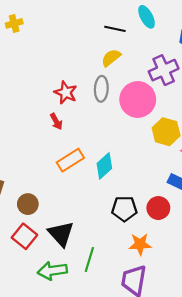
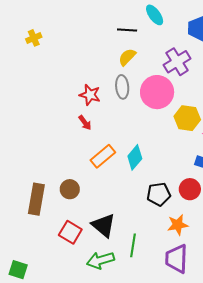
brown circle: (28, 204) -> (70, 189), moved

